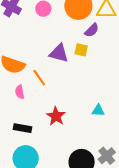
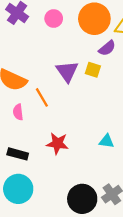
purple triangle: (59, 53) -> (67, 71), turned 35
red star: (56, 116) -> (57, 144), turned -30

